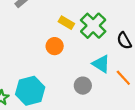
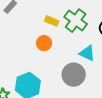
gray circle: (83, 86) -> (74, 75), size x1.5

